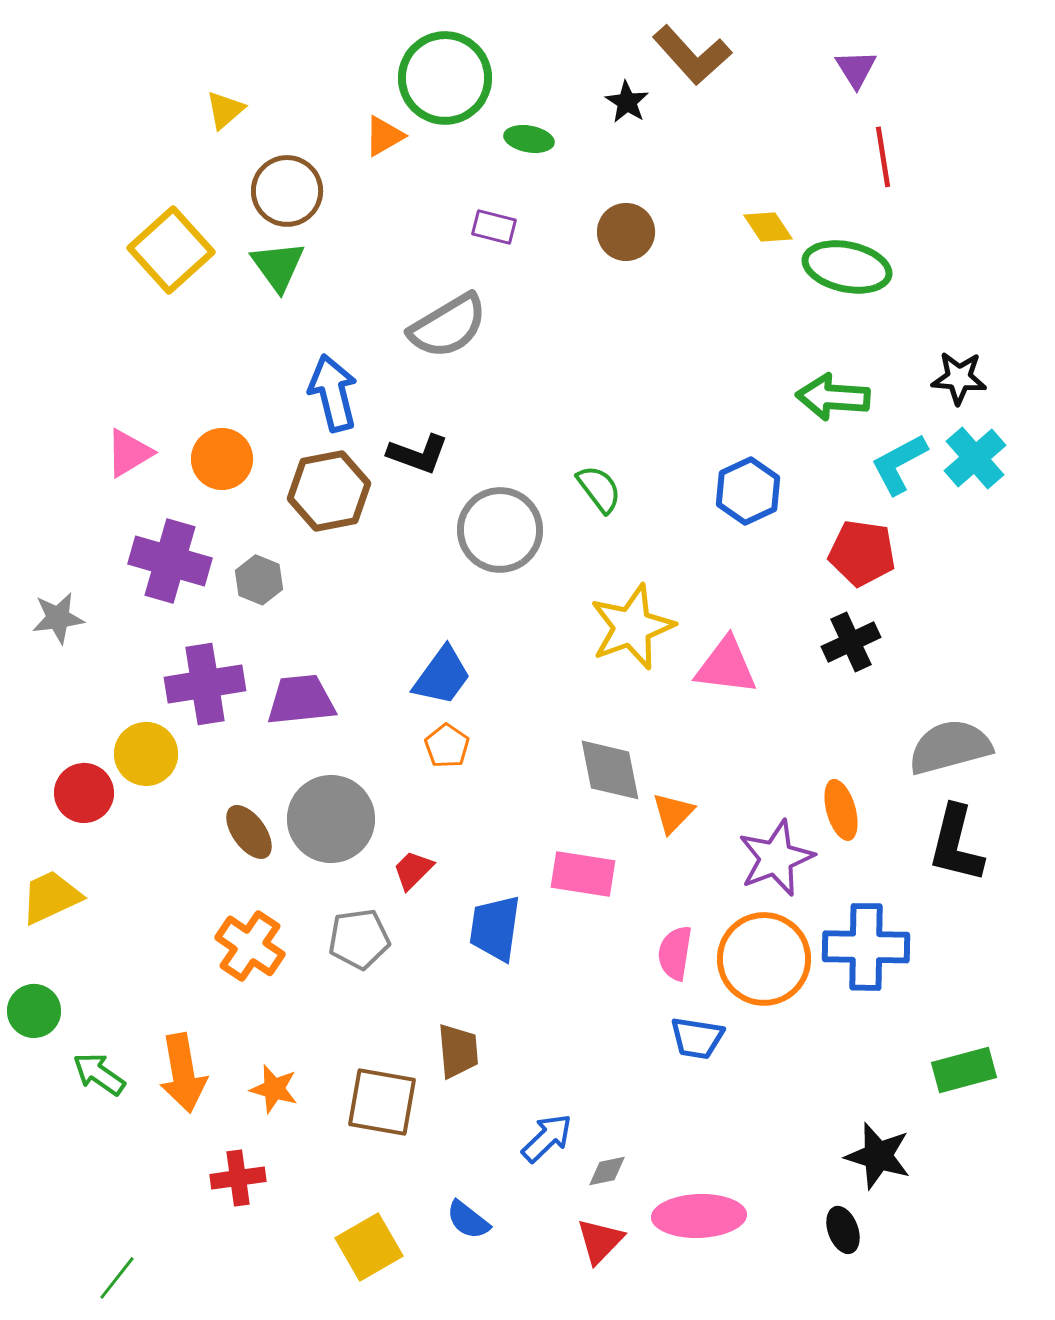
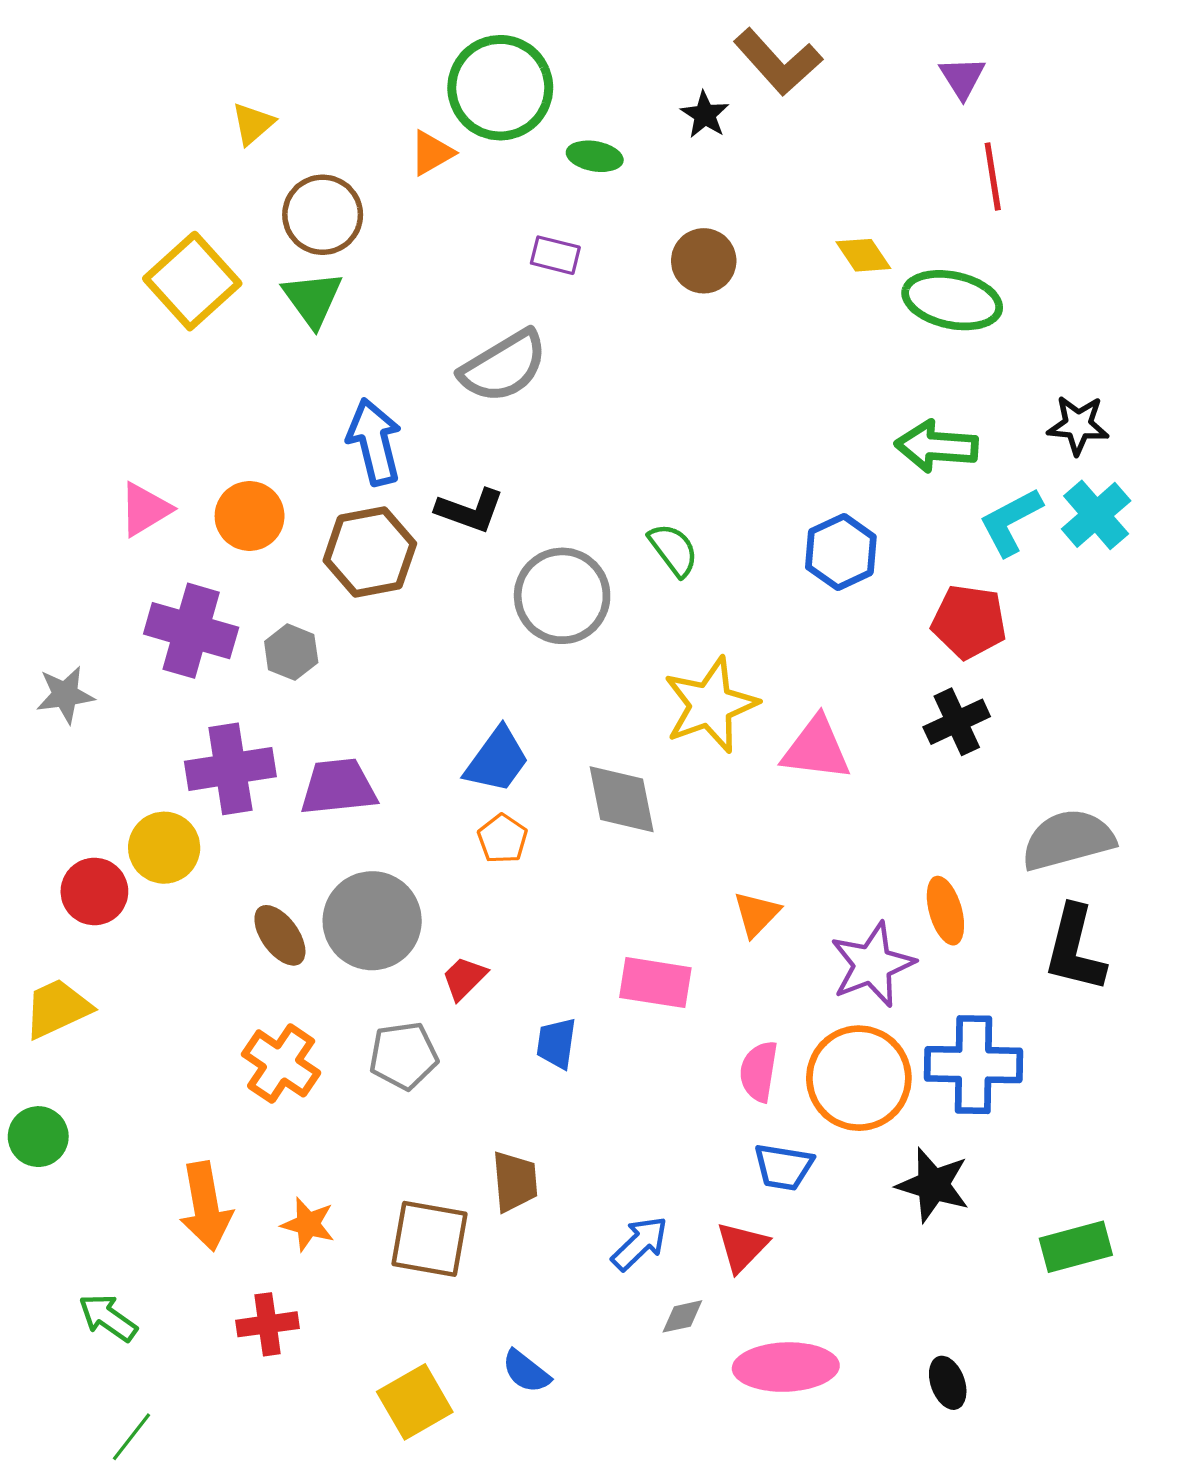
gray diamond: (610, 770) -> (622, 799), moved
blue trapezoid: (495, 928) -> (556, 1043), size x0.7
green rectangle: (964, 1070) -> (1076, 1247), moved
green arrow: (99, 1074) -> (108, 1318), moved
blue arrow: (547, 1138) -> (640, 1243), moved
black star: (878, 1156) -> (933, 1185), moved
red triangle: (600, 1241) -> (742, 1247), moved

